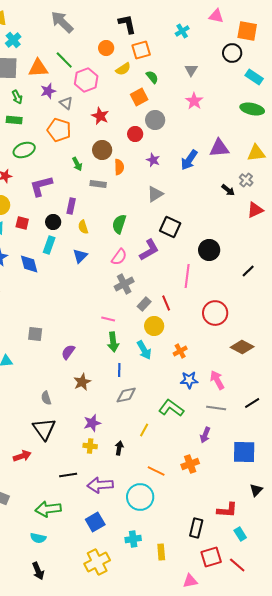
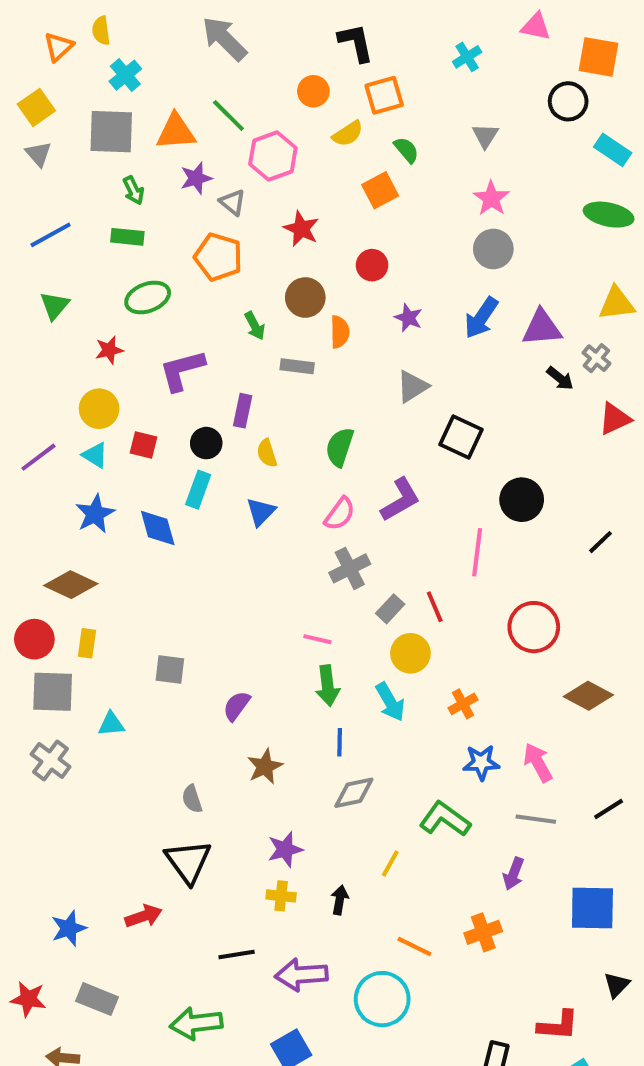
gray circle: (155, 120) -> (493, 249), moved
purple triangle: (219, 148) -> (542, 328), moved
black square: (170, 227) -> (461, 437), moved

